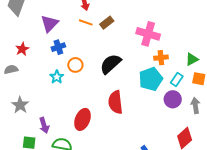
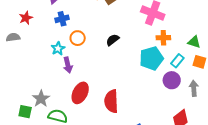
green triangle: (192, 59) -> (194, 42), turned 40
black semicircle: (111, 64) -> (113, 40), size x0.6
red semicircle: (115, 102) -> (111, 101), moved
gray star: (20, 105) -> (41, 99), moved
purple arrow: (44, 125) -> (68, 65), moved

